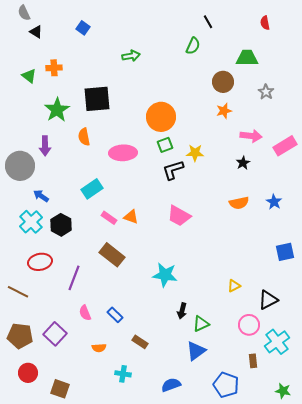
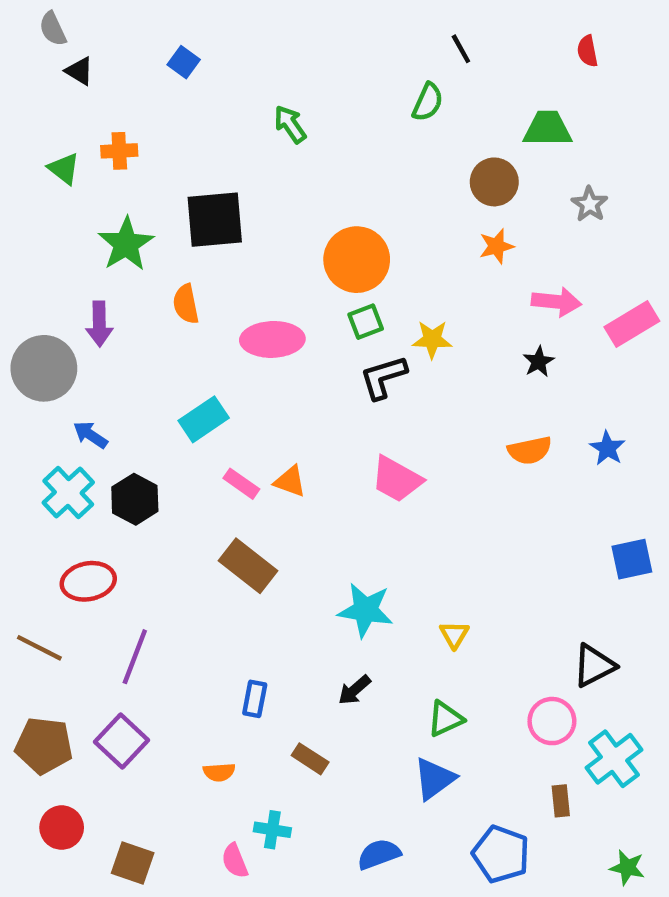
green arrow: (131, 56) -> (290, 124), turned -114
purple line: (74, 278) -> (135, 657), moved
yellow triangle: (234, 286) -> (454, 635), moved, turned -32
black arrow: (182, 311) -> (354, 690), moved, turned 35
pink semicircle: (85, 313) -> (235, 861), moved
blue rectangle: (115, 315) -> (255, 699), turned 56

